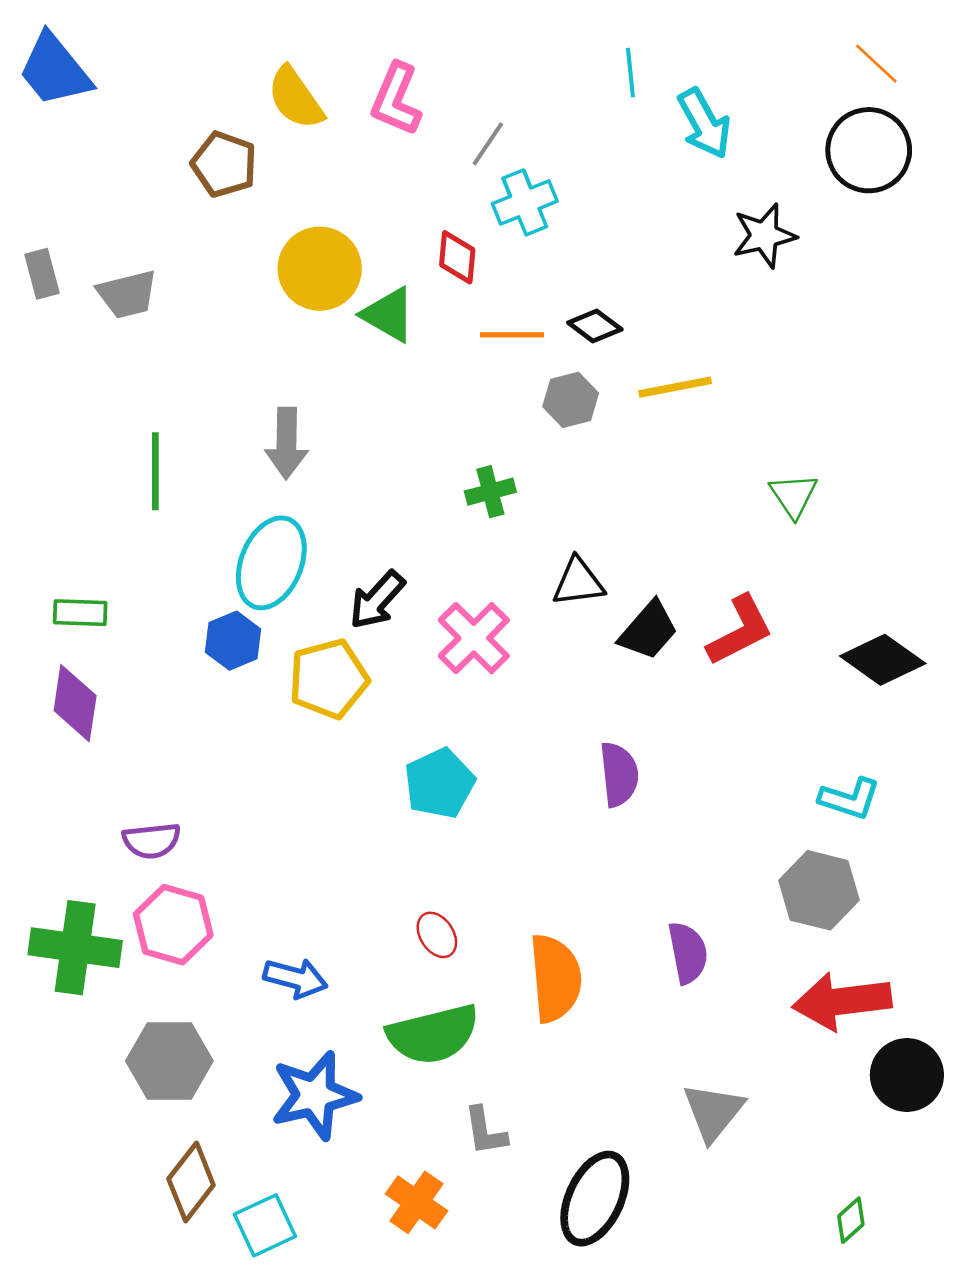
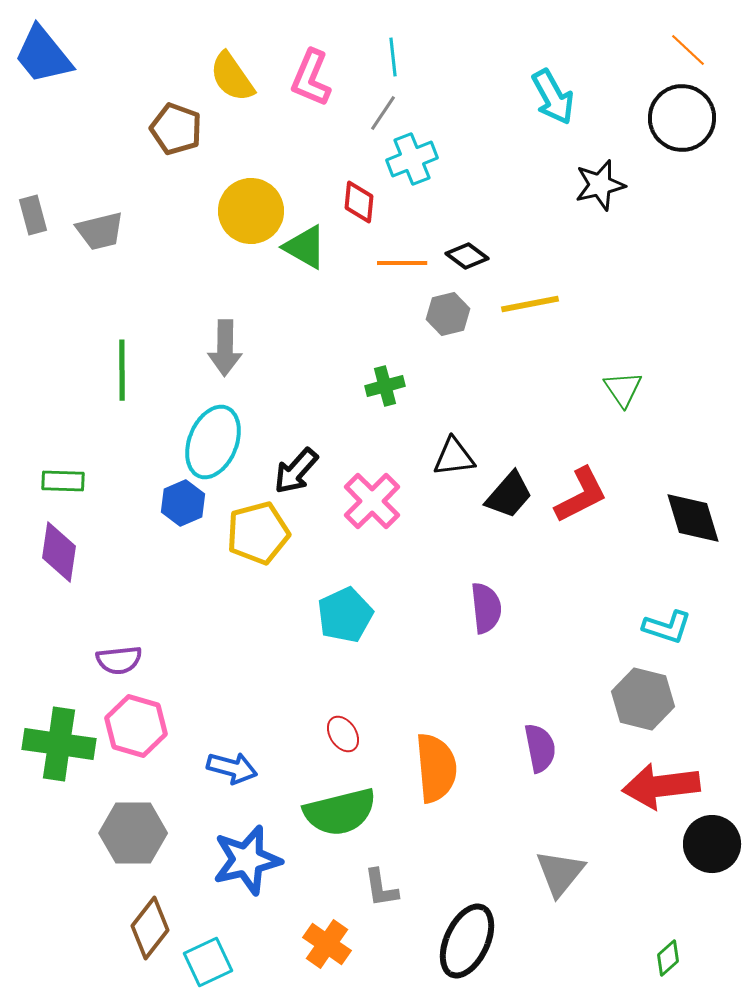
cyan line: (630, 73) -> (393, 57), moved
black diamond: (883, 660) -> (693, 518), turned 38

